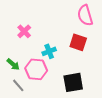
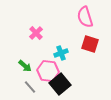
pink semicircle: (85, 15) -> (85, 17), moved
black square: (73, 82) -> (60, 84), moved, turned -30

